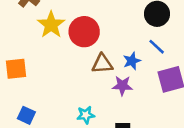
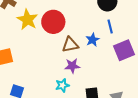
blue line: (157, 47) -> (110, 27), turned 40
purple star: (122, 86) -> (72, 66), moved

